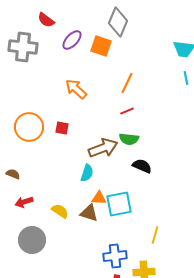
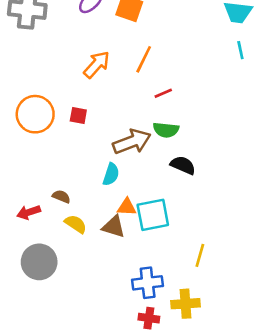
orange line: (127, 83) -> (144, 59), moved
orange arrow: (76, 89) -> (97, 65), turned 90
brown semicircle: (13, 174) -> (61, 197), moved

